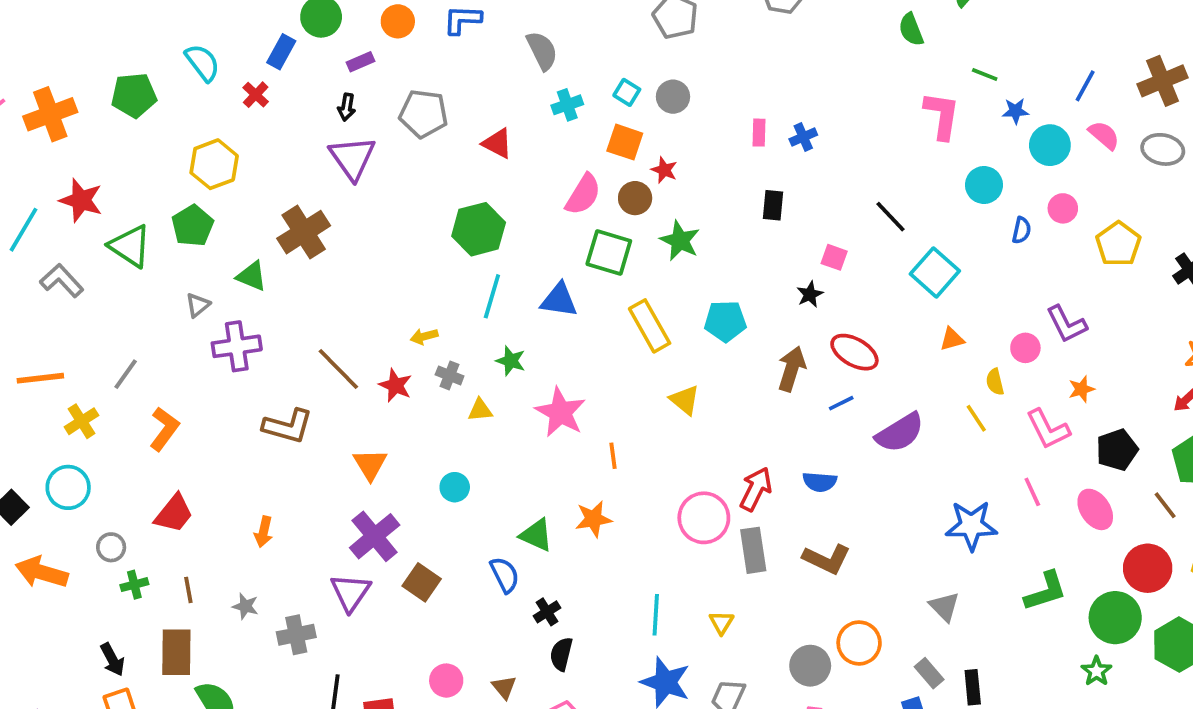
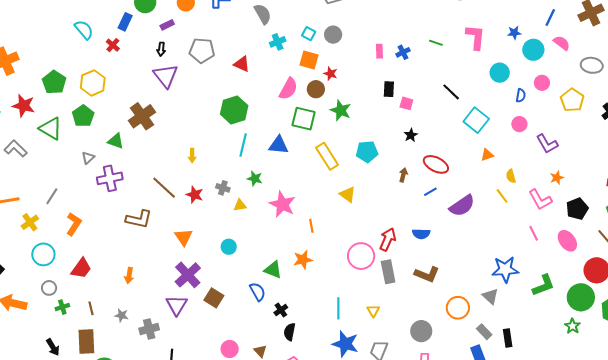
green line: (985, 74) -> (436, 43), moved
green pentagon: (134, 95) -> (54, 82), moved, turned -30
gray ellipse: (1163, 149) -> (592, 65), moved
pink square: (834, 257) -> (406, 103), moved
yellow arrow: (424, 336) -> (192, 156), moved, turned -72
pink circle: (1025, 348) -> (519, 124), moved
brown arrow: (792, 369) -> (403, 175), size x0.6
cyan circle: (68, 487) -> (43, 254), moved
blue star: (971, 525) -> (505, 269), moved
orange circle: (859, 643) -> (458, 308), moved

